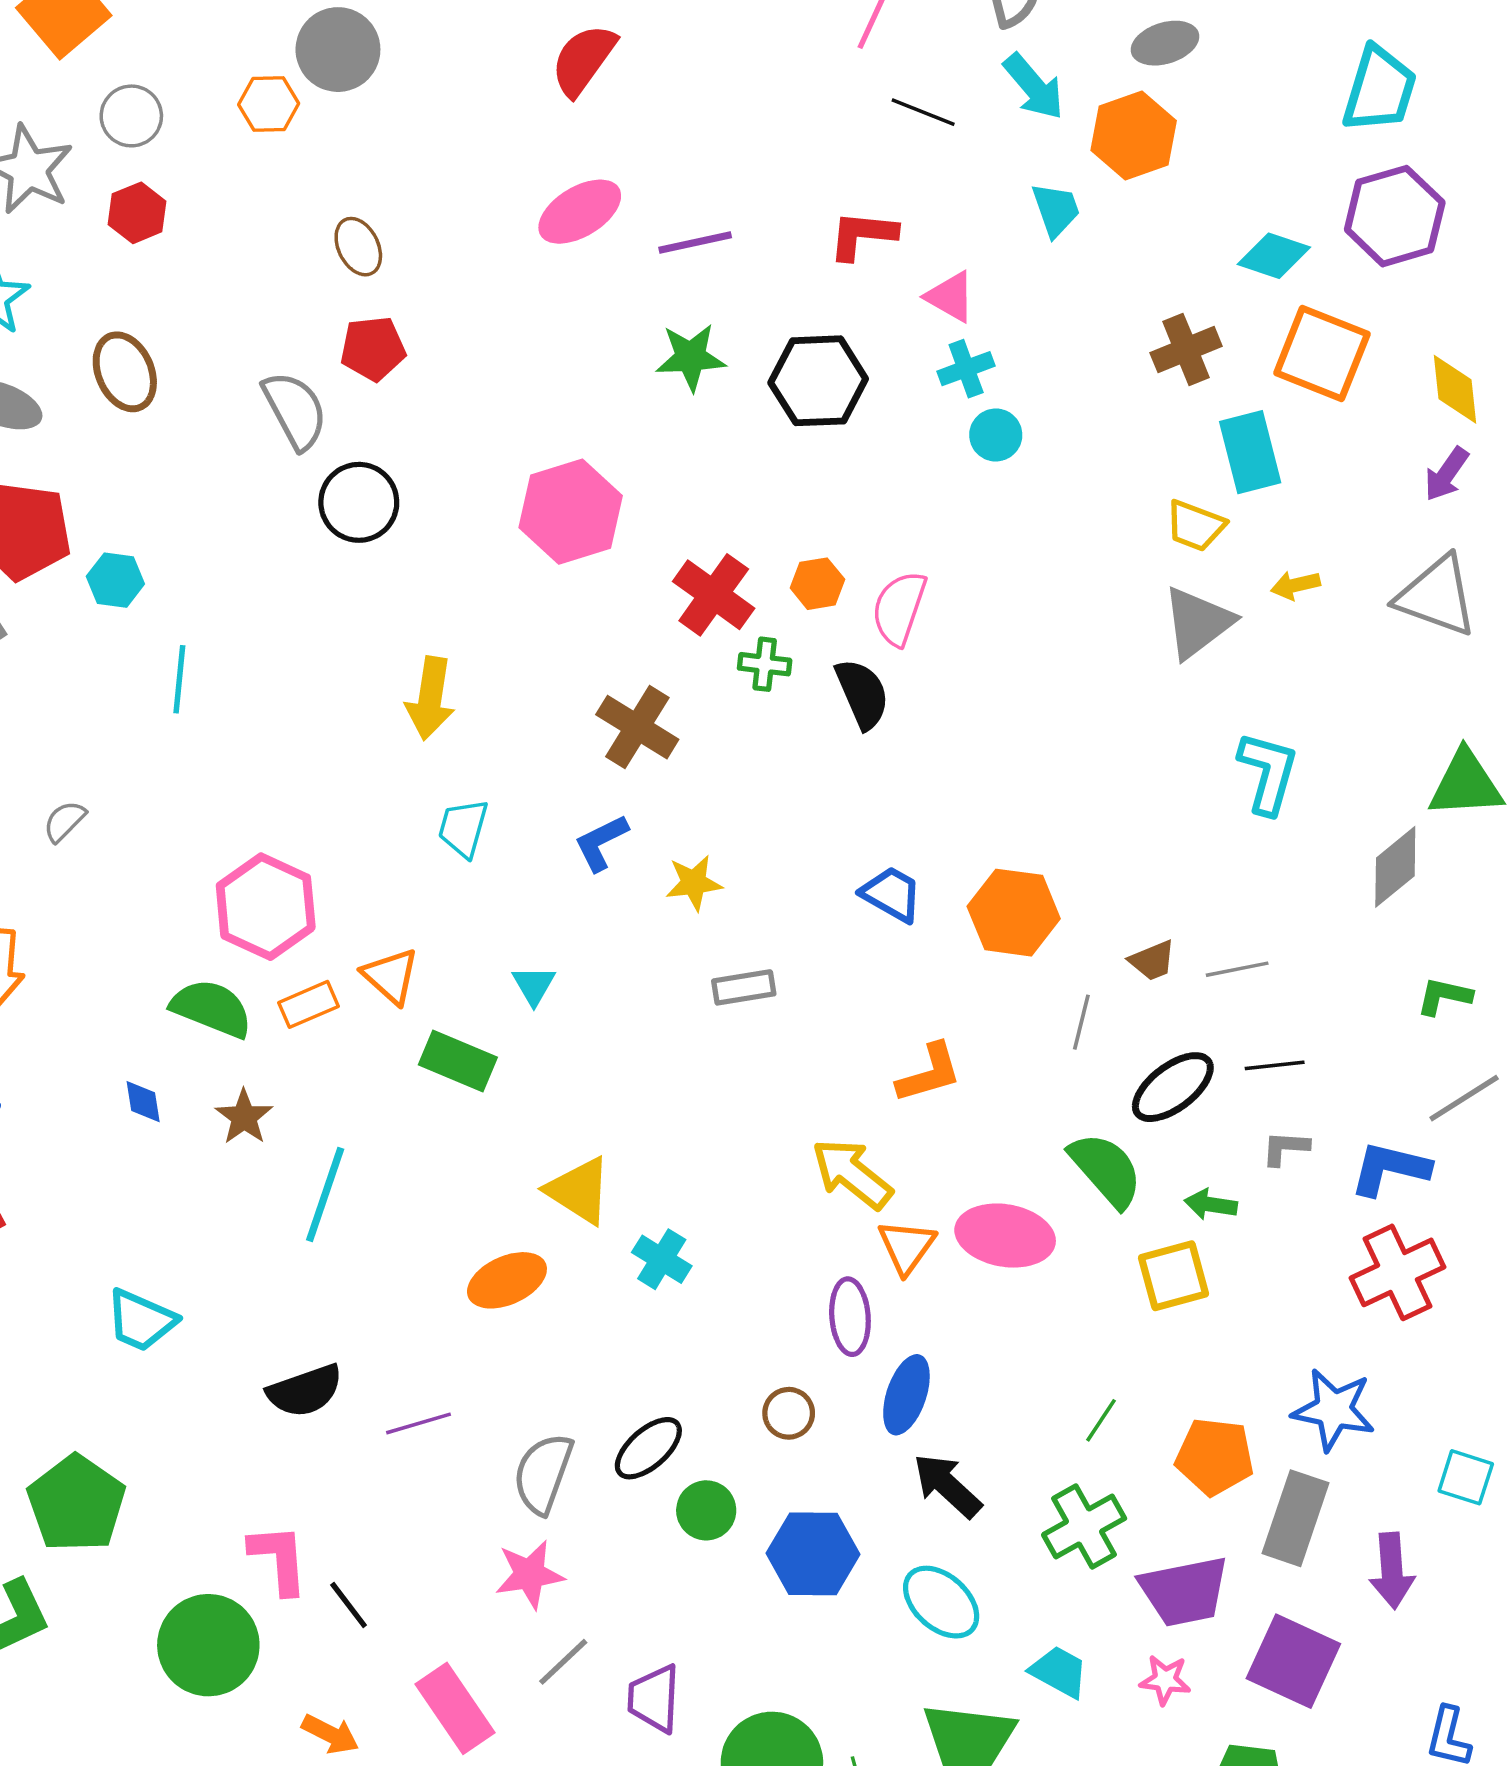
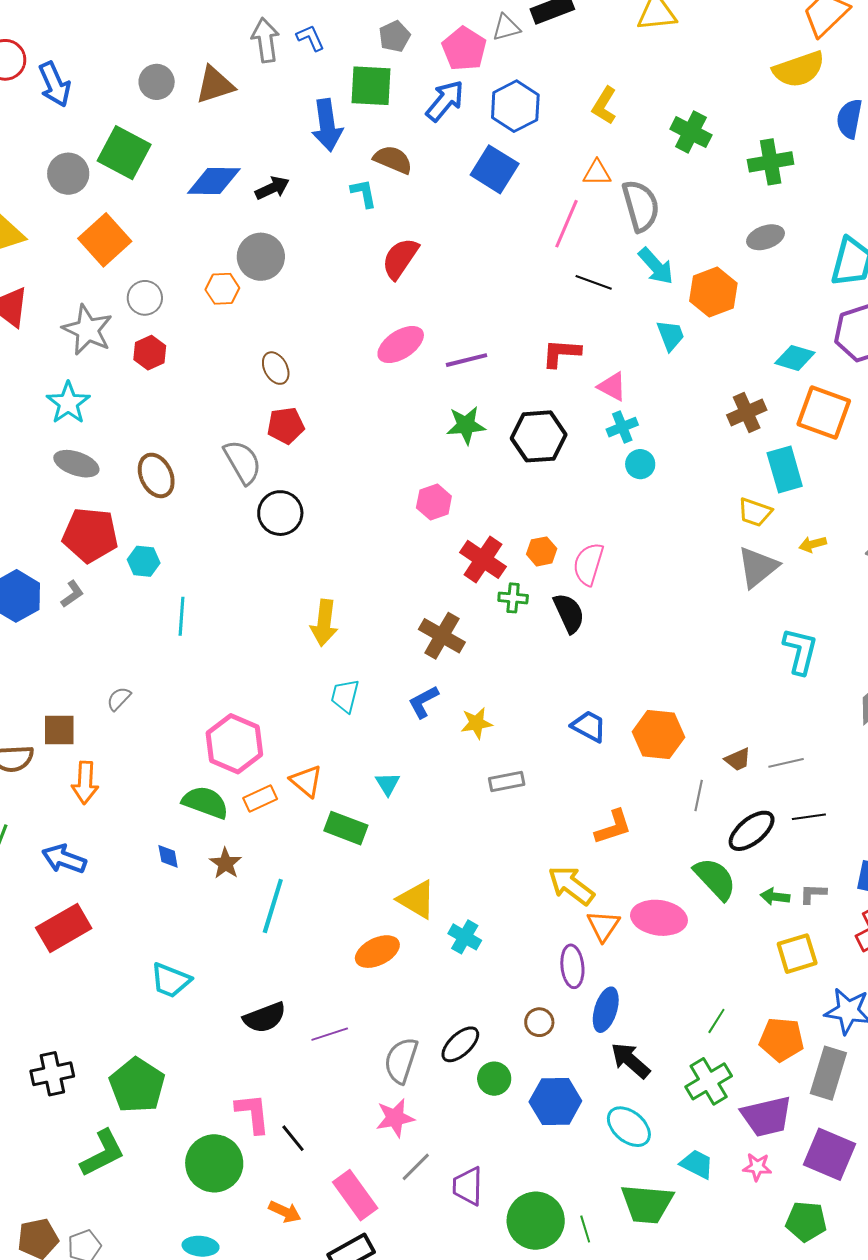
gray ellipse: (1165, 43) -> (766, 237), moved
brown ellipse: (125, 372) -> (156, 475), moved
pink hexagon: (571, 512) -> (434, 502), moved, size x0.6
gray L-shape: (1285, 1148) -> (813, 894), moved
yellow square: (1174, 1276) -> (797, 954), moved

